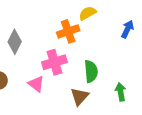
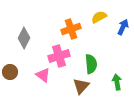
yellow semicircle: (88, 13) -> (99, 17), moved

